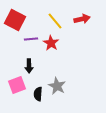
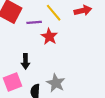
purple line: (31, 39) -> (34, 22), moved

